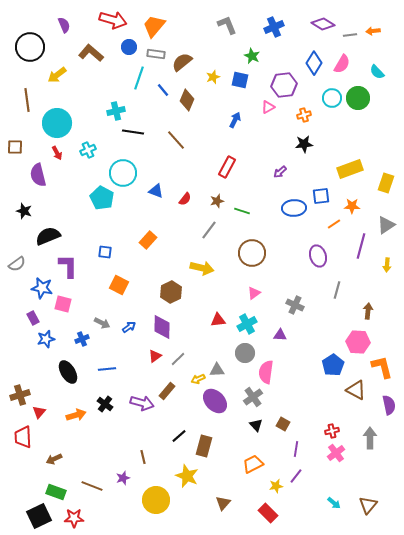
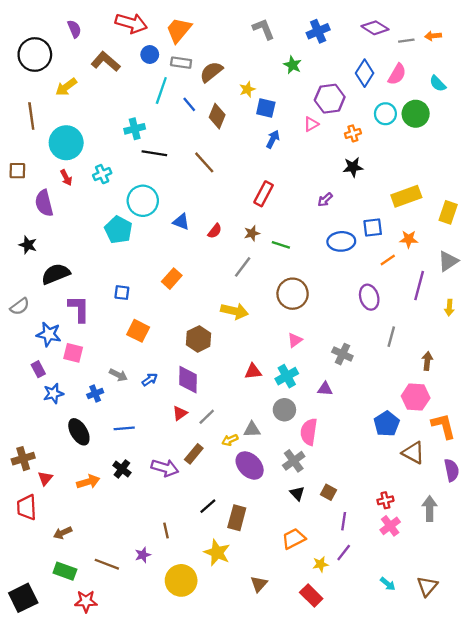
blue square: (240, 80) -> (266, 108), moved
black square: (39, 516) -> (23, 598), moved

